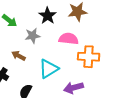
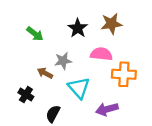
gray star: (33, 36) -> (63, 61), moved
cyan triangle: (49, 69) -> (79, 88), turned -40

